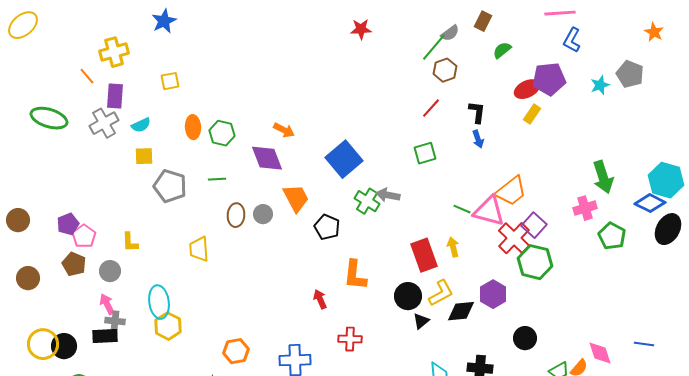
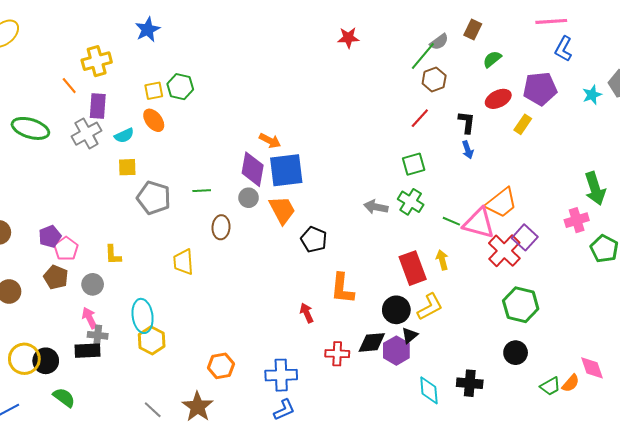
red ellipse: (527, 89) -> (498, 99), moved
orange ellipse: (193, 127) -> (154, 120), moved, turned -35
green hexagon: (222, 133) -> (180, 87), moved
purple diamond: (267, 158) -> (253, 169), turned 32
blue square: (344, 159) -> (286, 170), moved, turned 33
green cross: (367, 201) -> (411, 202), moved
gray circle: (263, 214) -> (249, 198), moved
green hexagon: (535, 262) -> (521, 305), moved
purple hexagon: (493, 294) -> (396, 351), moved
black diamond: (461, 311) -> (372, 342), moved

